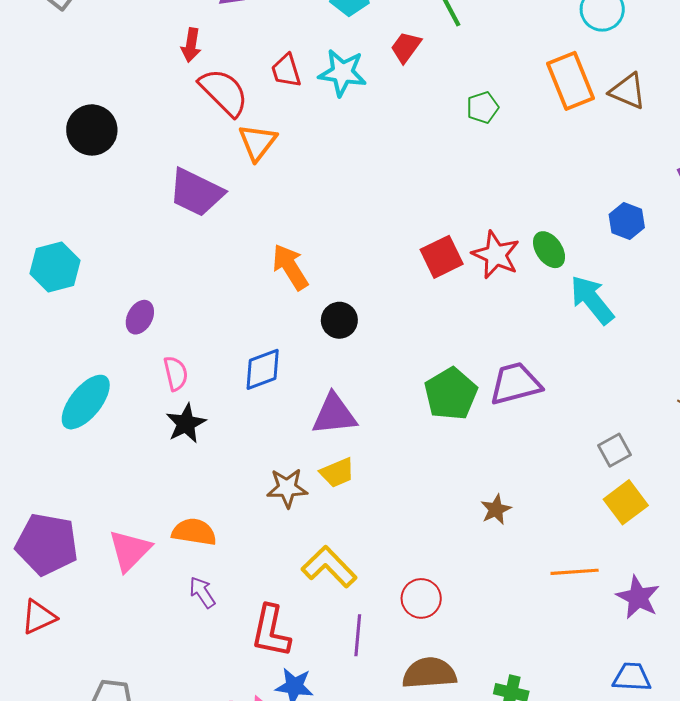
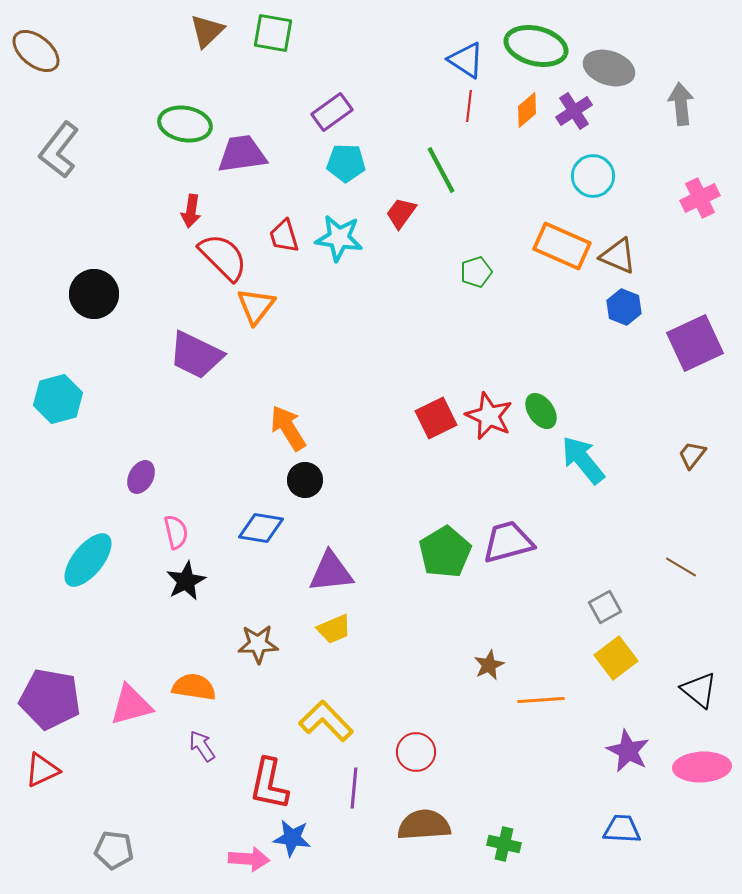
orange rectangle: (570, 81) -> (562, 246), turned -44
blue hexagon: (627, 221) -> (624, 307), moved
cyan hexagon: (55, 267) -> (58, 399), moved
black circle: (339, 320) -> (305, 480), moved
blue diamond: (263, 369) -> (261, 528), turned 30
brown star: (287, 488) -> (258, 644), moved
pink triangle: (130, 550) -> (131, 705), turned 30
orange line: (575, 572) -> (541, 700), moved

